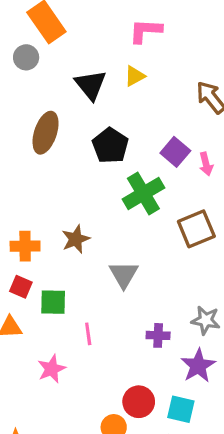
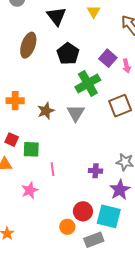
yellow triangle: (135, 76) -> (94, 12), moved, turned -32
orange cross: (25, 246) -> (15, 101), moved
gray triangle: (124, 274) -> (76, 113), moved
cyan square: (181, 409) -> (109, 216), size x1.4

